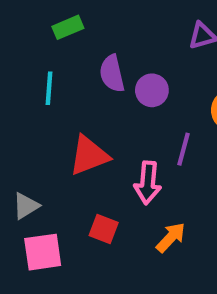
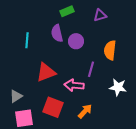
green rectangle: (68, 27) -> (67, 11), moved
pink arrow: (148, 183) -> (74, 85), turned 90
red square: (104, 229) -> (53, 107), size x1.5

